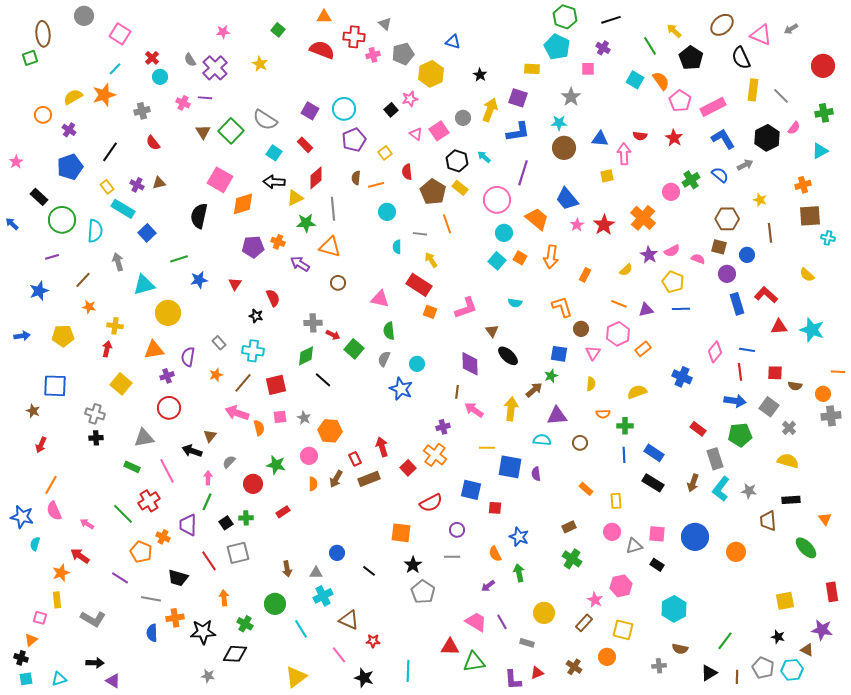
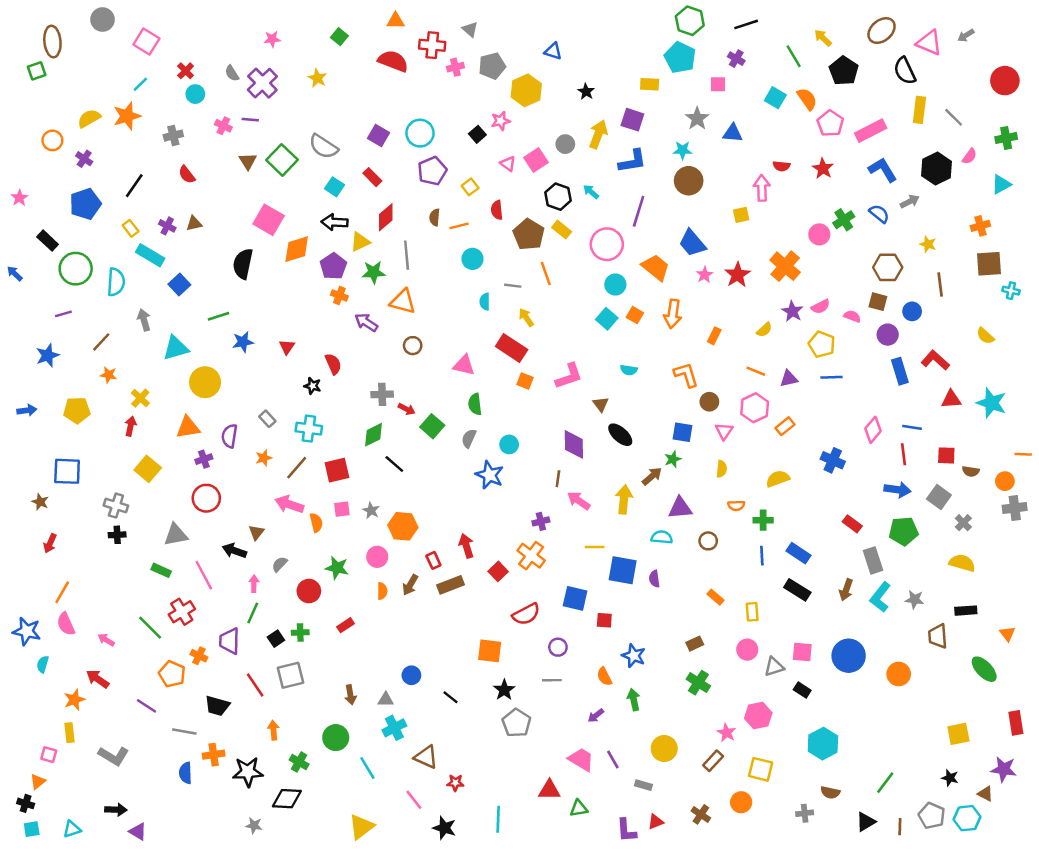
blue triangle: (600, 139) -> (733, 133), moved
purple pentagon: (253, 247) -> (333, 266), moved, turned -30
yellow cross: (115, 326) -> (140, 398), turned 35
green triangle: (474, 662) -> (579, 808), size x0.7

